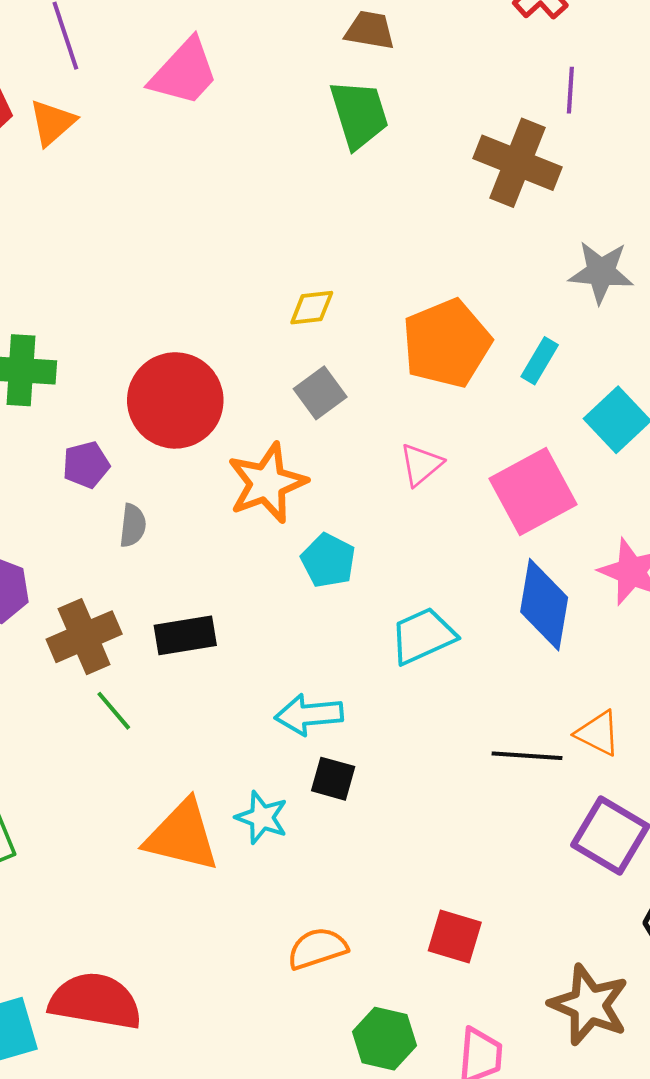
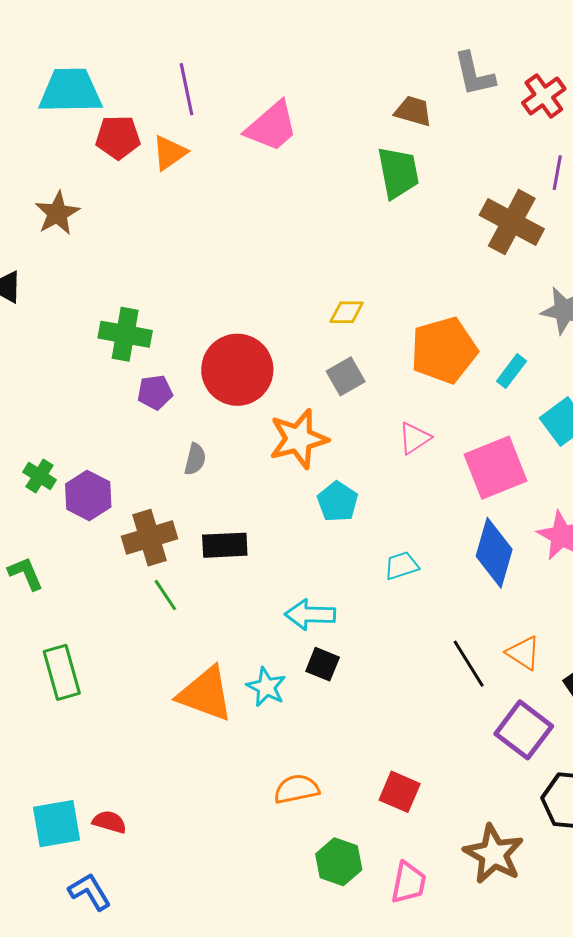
purple pentagon: (86, 465) -> (155, 392), moved
cyan trapezoid: (423, 636) -> (402, 566), size x0.7
black line: (527, 756) -> (469, 664), turned 48
red semicircle: (95, 1001) -> (109, 822), moved, size x0.5

